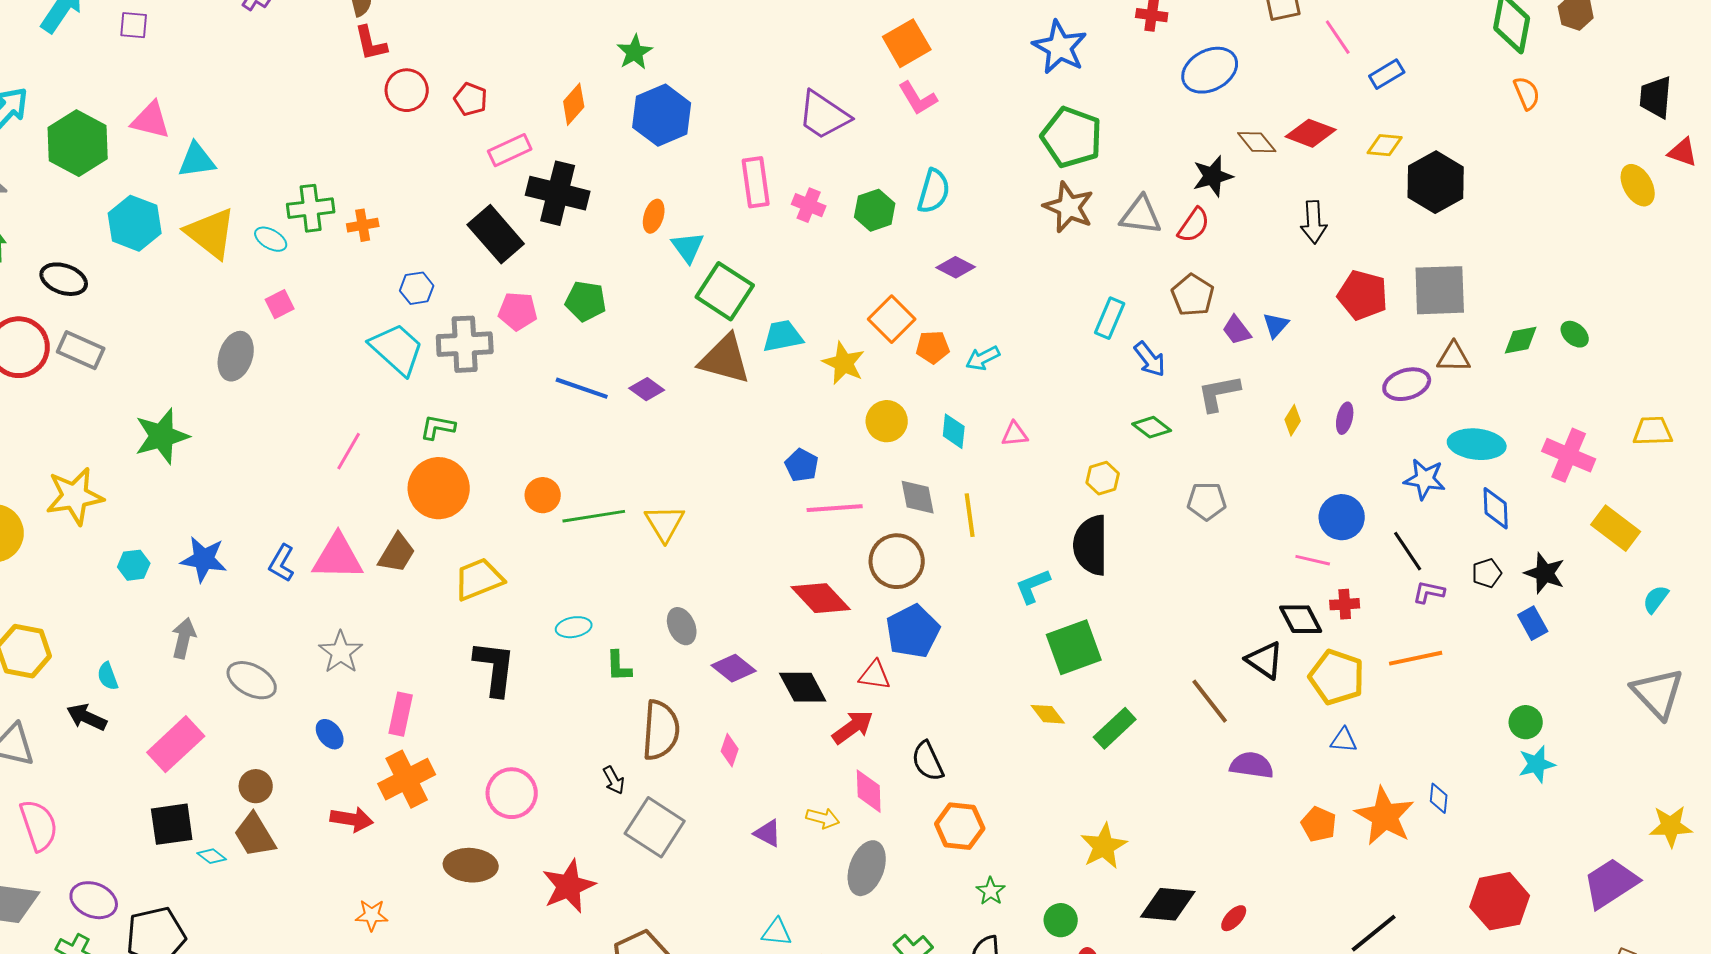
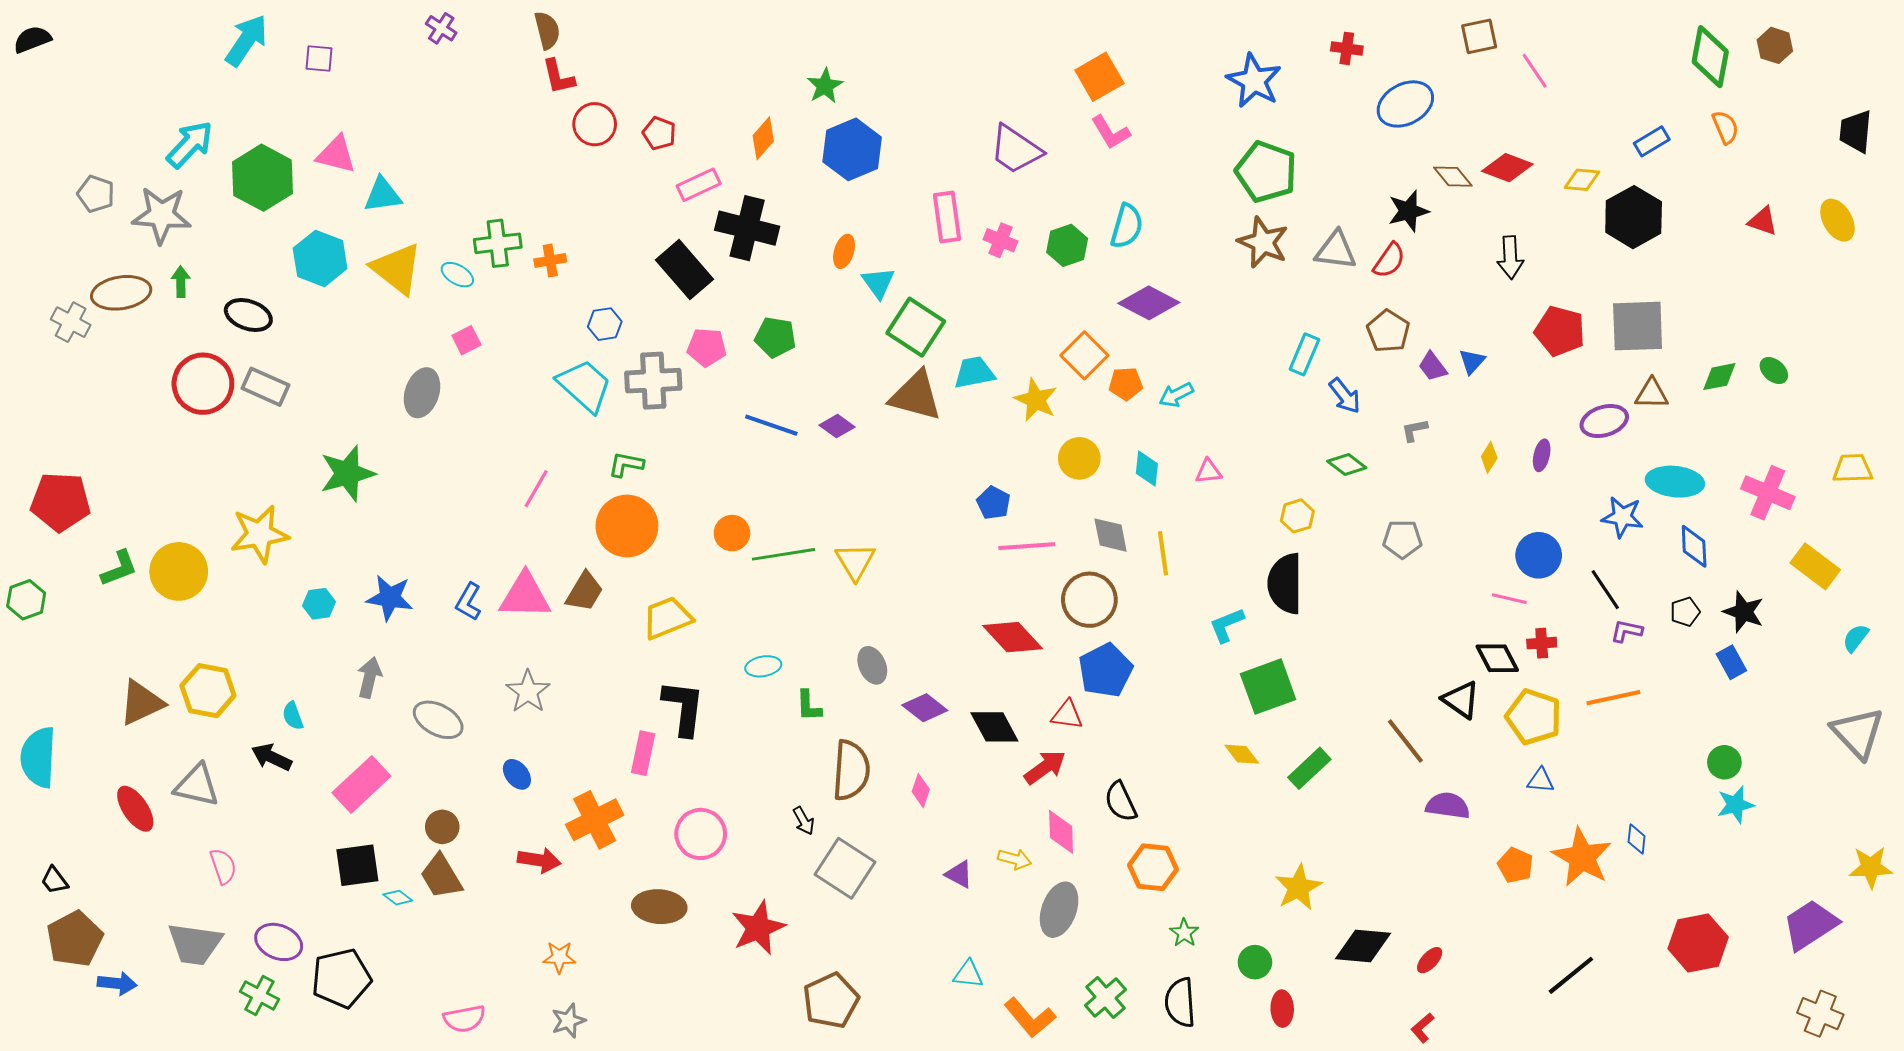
blue rectangle: (1387, 74) -> (1652, 141), moved
red triangle: (1683, 152) -> (1763, 221), moved
purple diamond: (956, 267) -> (1149, 303), size x1.5
gray L-shape: (1219, 393) -> (1414, 430), size x0.6
pink rectangle: (401, 714) -> (643, 753), moved
pink semicircle: (39, 825) -> (223, 866), size x0.7

